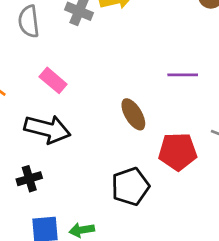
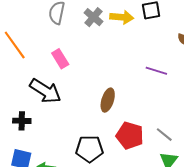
purple line: (183, 75) -> (156, 71), moved
brown ellipse: (133, 114) -> (108, 100), turned 30

